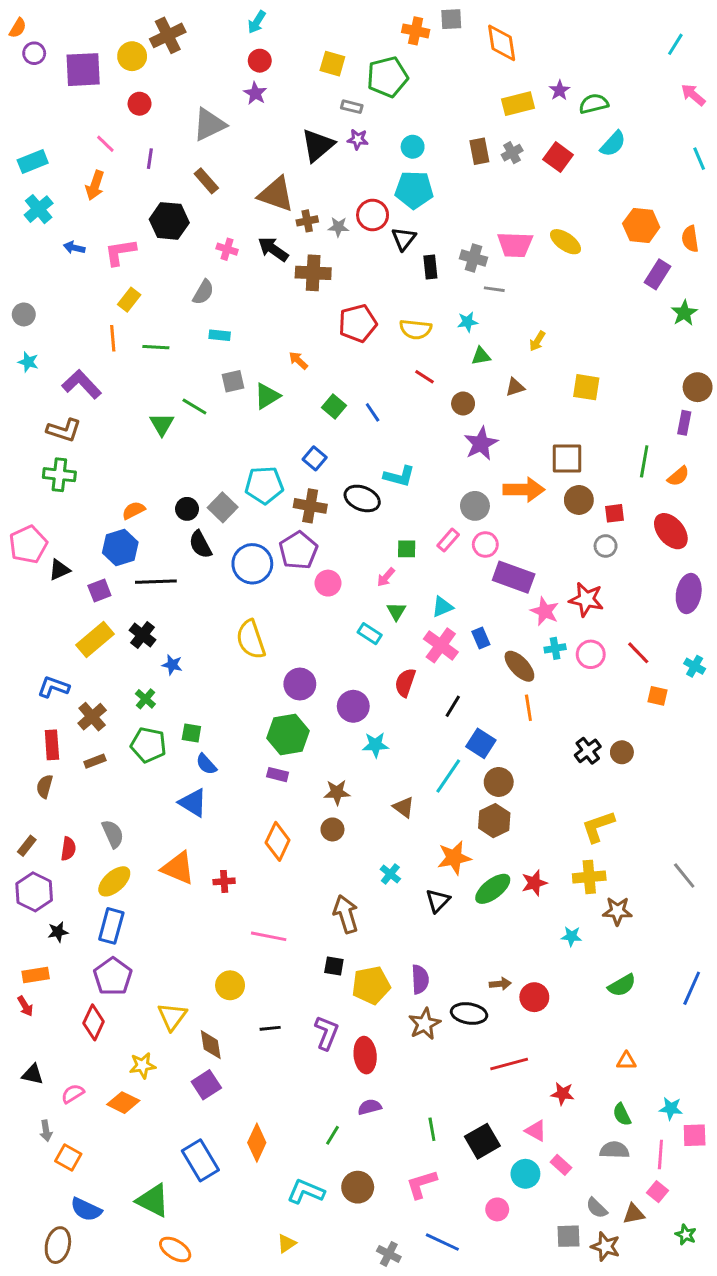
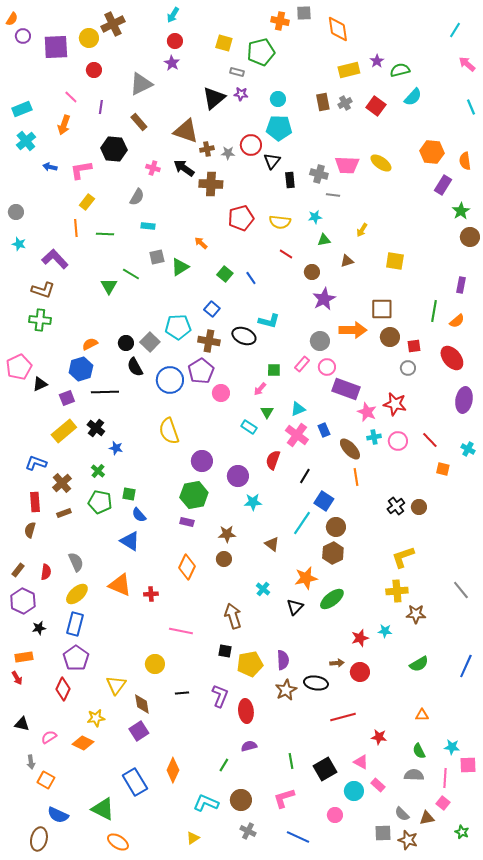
brown circle: (698, 387) -> (470, 237), moved
red star: (534, 883) -> (360, 638), moved
gray cross: (389, 1254) -> (248, 831), moved

